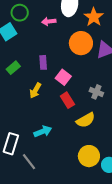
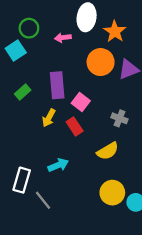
purple rectangle: (43, 62) -> (57, 85), size x1.6
red rectangle: (67, 100) -> (75, 126), moved

